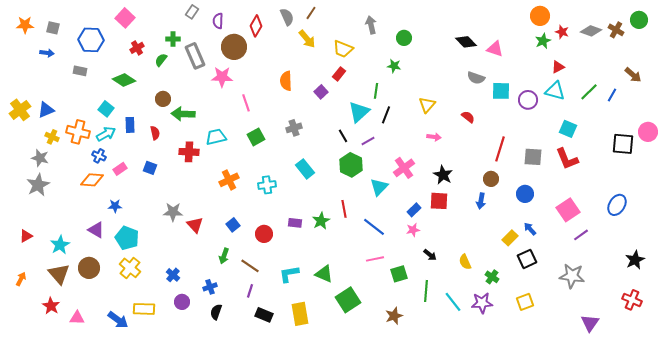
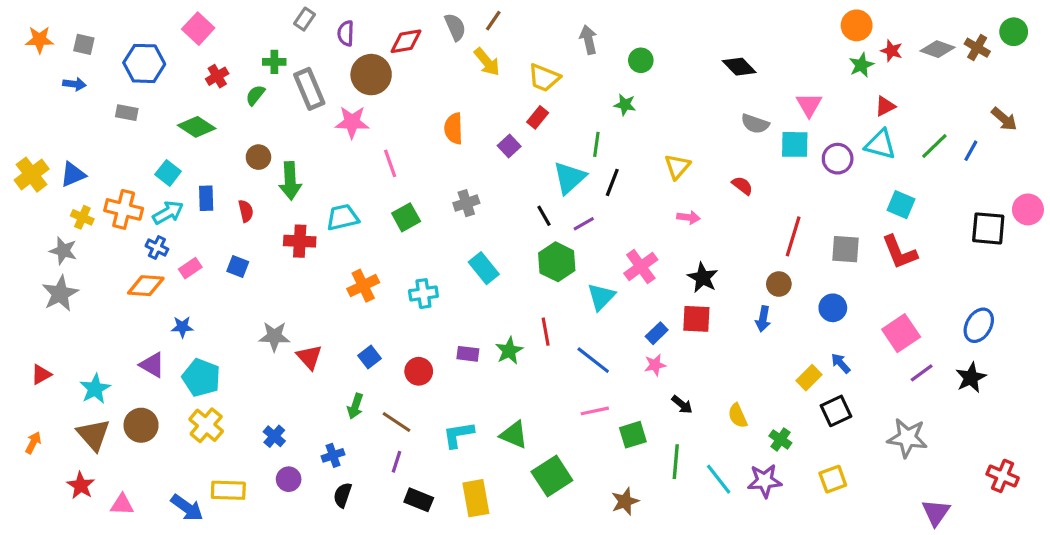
red diamond: (256, 26) -> (406, 41), turned 50
pink triangle: (495, 49) -> (809, 105), moved, turned 42
green arrow: (183, 114) -> (290, 181), turned -95
black star: (635, 260) -> (971, 378), moved

